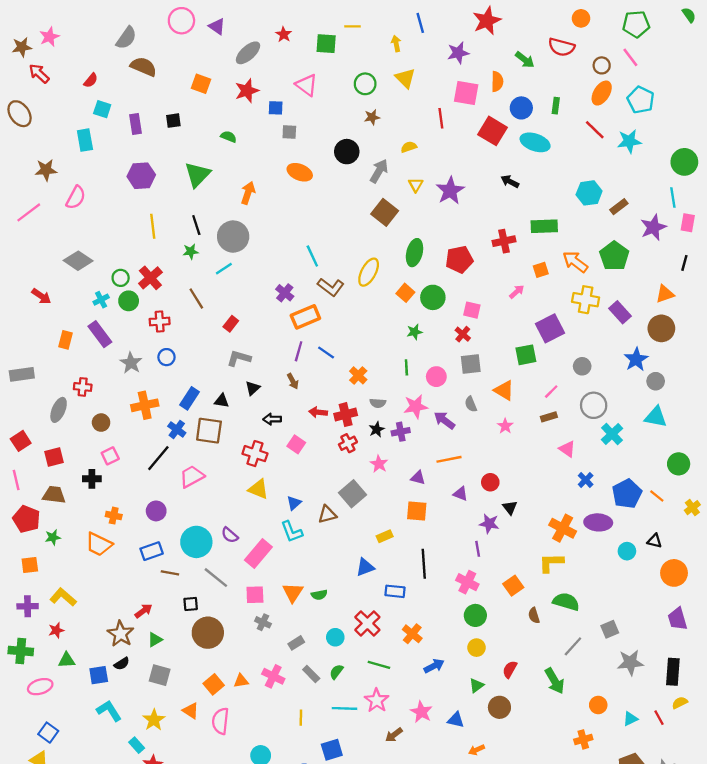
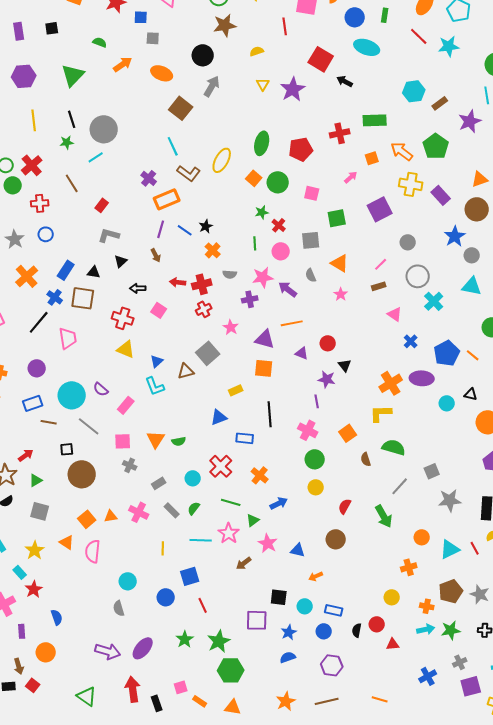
brown star: (372, 117) -> (225, 25), size x1.6
red square: (493, 131) -> (321, 59), moved
gray arrow: (379, 171) -> (212, 86), moved
orange arrow: (248, 193) -> (123, 64), moved, turned 36
brown square: (385, 212) -> (181, 108), moved
red cross: (463, 334) -> (279, 225), moved
green square: (526, 355) -> (337, 218), moved
orange cross: (145, 405) -> (27, 276), turned -30
black star: (377, 429) -> (206, 226), moved
pink trapezoid: (192, 477) -> (68, 338), turned 110
purple triangle: (418, 478) -> (265, 339), size x1.5
orange cross: (563, 528) -> (391, 383), turned 30
pink rectangle: (258, 553) -> (126, 405), size x0.7
green triangle: (477, 685) -> (253, 520), moved
cyan triangle: (630, 719) -> (450, 549), size x1.5

